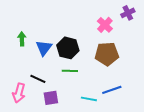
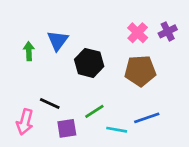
purple cross: (128, 13) -> (168, 31), moved
blue triangle: (44, 48) -> (58, 41), moved
green line: (70, 71) -> (94, 111), moved, turned -35

